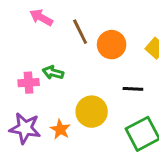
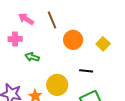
brown line: (80, 32) -> (52, 20), moved
pink cross: (29, 83) -> (15, 39), moved

